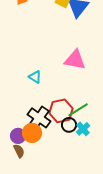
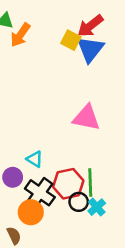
cyan triangle: (35, 77) -> (35, 159), moved
green line: (78, 110) -> (90, 182), turned -60
purple circle: (18, 136) -> (13, 177), moved

